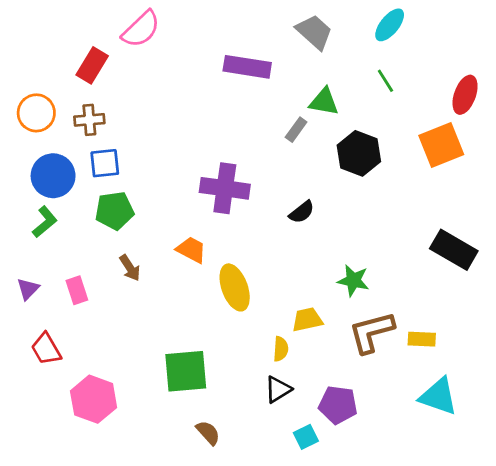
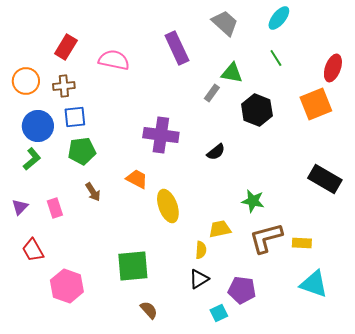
pink semicircle: (141, 29) -> (114, 60), moved, turned -124
purple rectangle: (247, 67) -> (177, 48), turned 56

